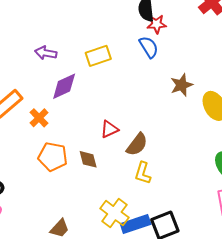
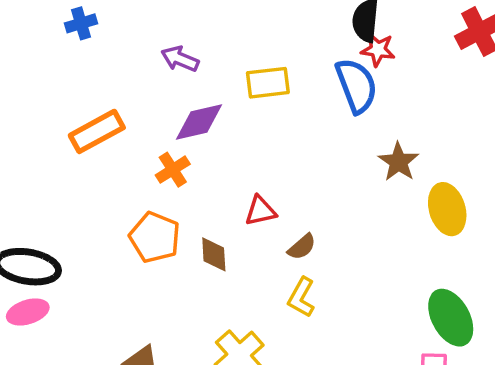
blue semicircle: (149, 47) -> (356, 86), size x1.4
brown star: (181, 85) -> (398, 162), turned -30
orange cross: (39, 118) -> (173, 170), moved
brown semicircle: (137, 145) -> (302, 247), size x0.7

